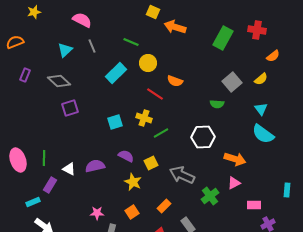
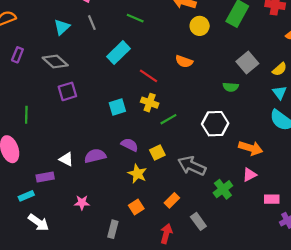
yellow circle: (148, 63) -> (200, 26), moved
yellow semicircle: (261, 79) -> (280, 69), moved
red line: (155, 94) -> (148, 76), moved
green line: (44, 158) -> (26, 115), moved
purple rectangle: (50, 185) -> (45, 177), turned 49
pink star: (97, 213) -> (82, 203), moved

